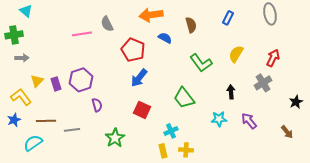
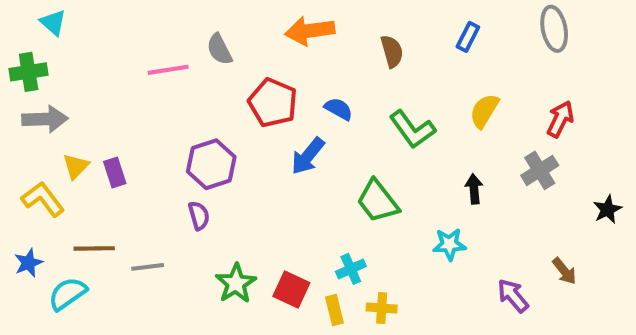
blue semicircle: (165, 38) -> (339, 109), moved
gray arrow: (22, 58) -> (45, 119), size x1.5
blue arrow: (139, 78) -> (308, 156), moved
purple hexagon: (81, 80) -> (211, 164), moved
red square: (142, 110) -> (291, 289), moved
blue star: (14, 120) -> (29, 263), moved
purple arrow: (249, 121) -> (513, 296), moved
brown arrow: (287, 132) -> (564, 271), moved

